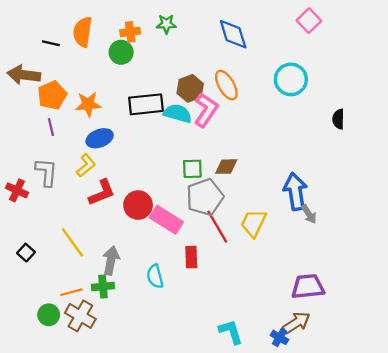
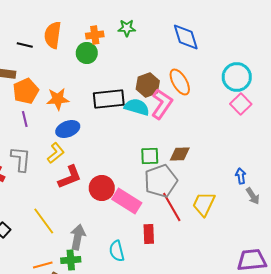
pink square: (309, 21) -> (241, 104), moved
blue arrow: (295, 191) -> (241, 176), size x0.5

